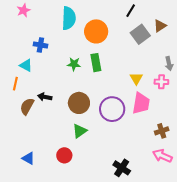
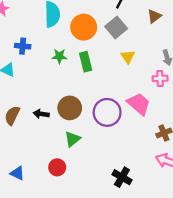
gray square: (140, 34) -> (116, 28), moved
green star: (74, 64) -> (59, 56), moved
yellow triangle: (136, 78) -> (128, 57), moved
black arrow: (45, 97) -> (41, 114), moved
pink trapezoid: (141, 103) -> (139, 104), turned -55

